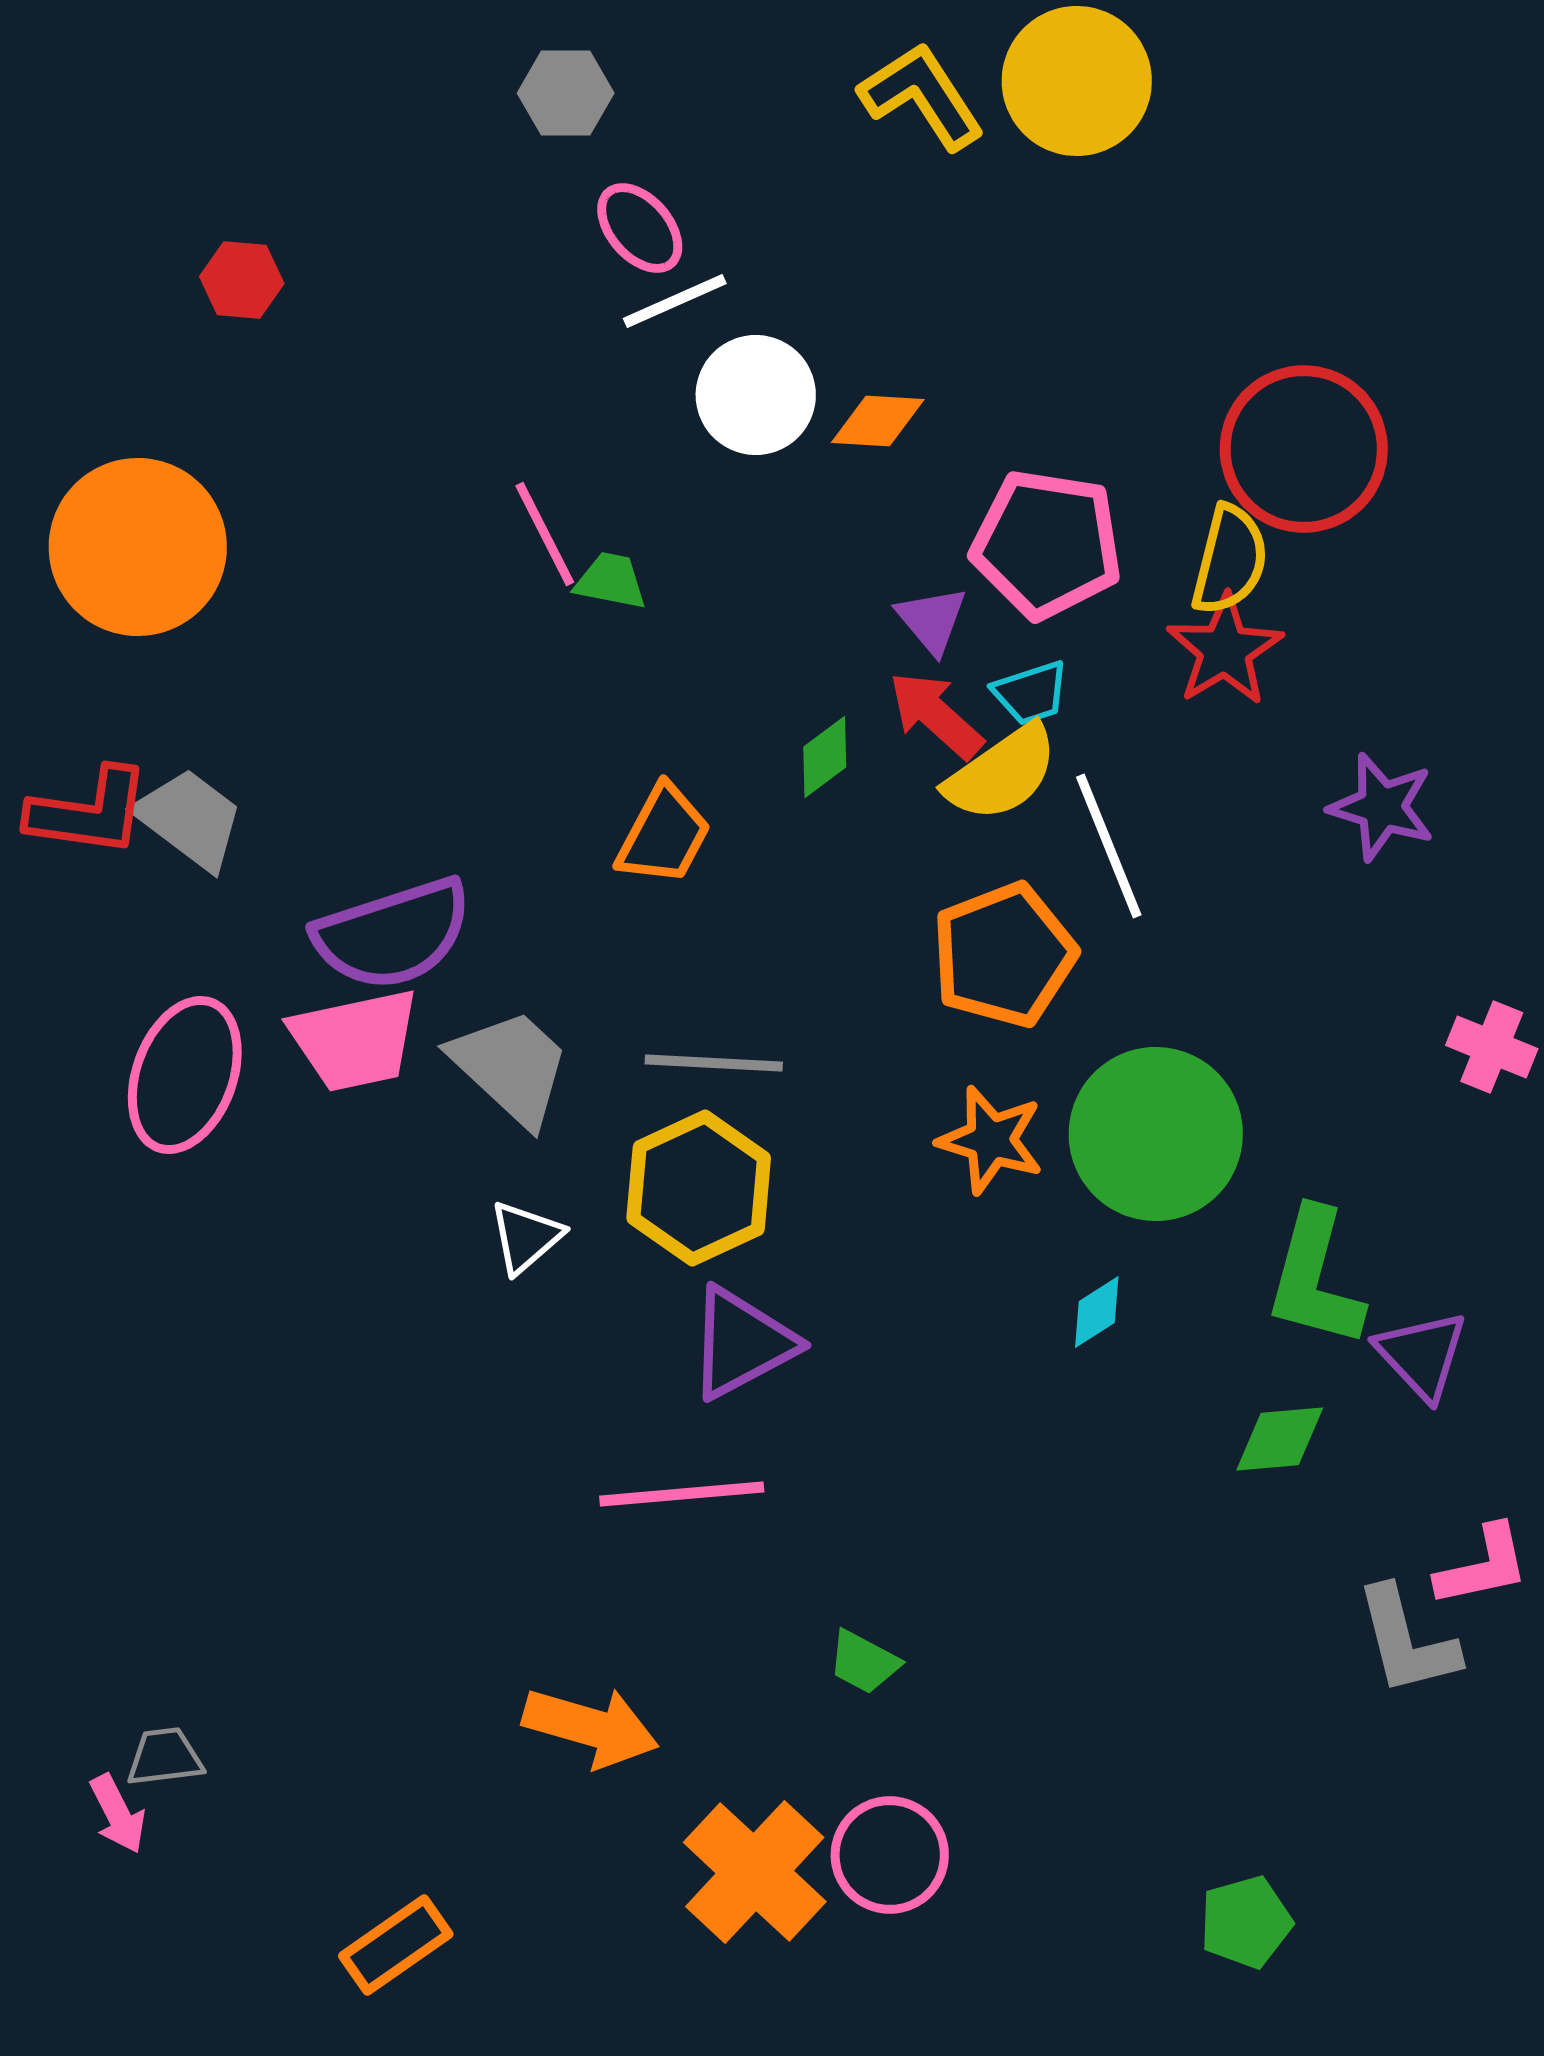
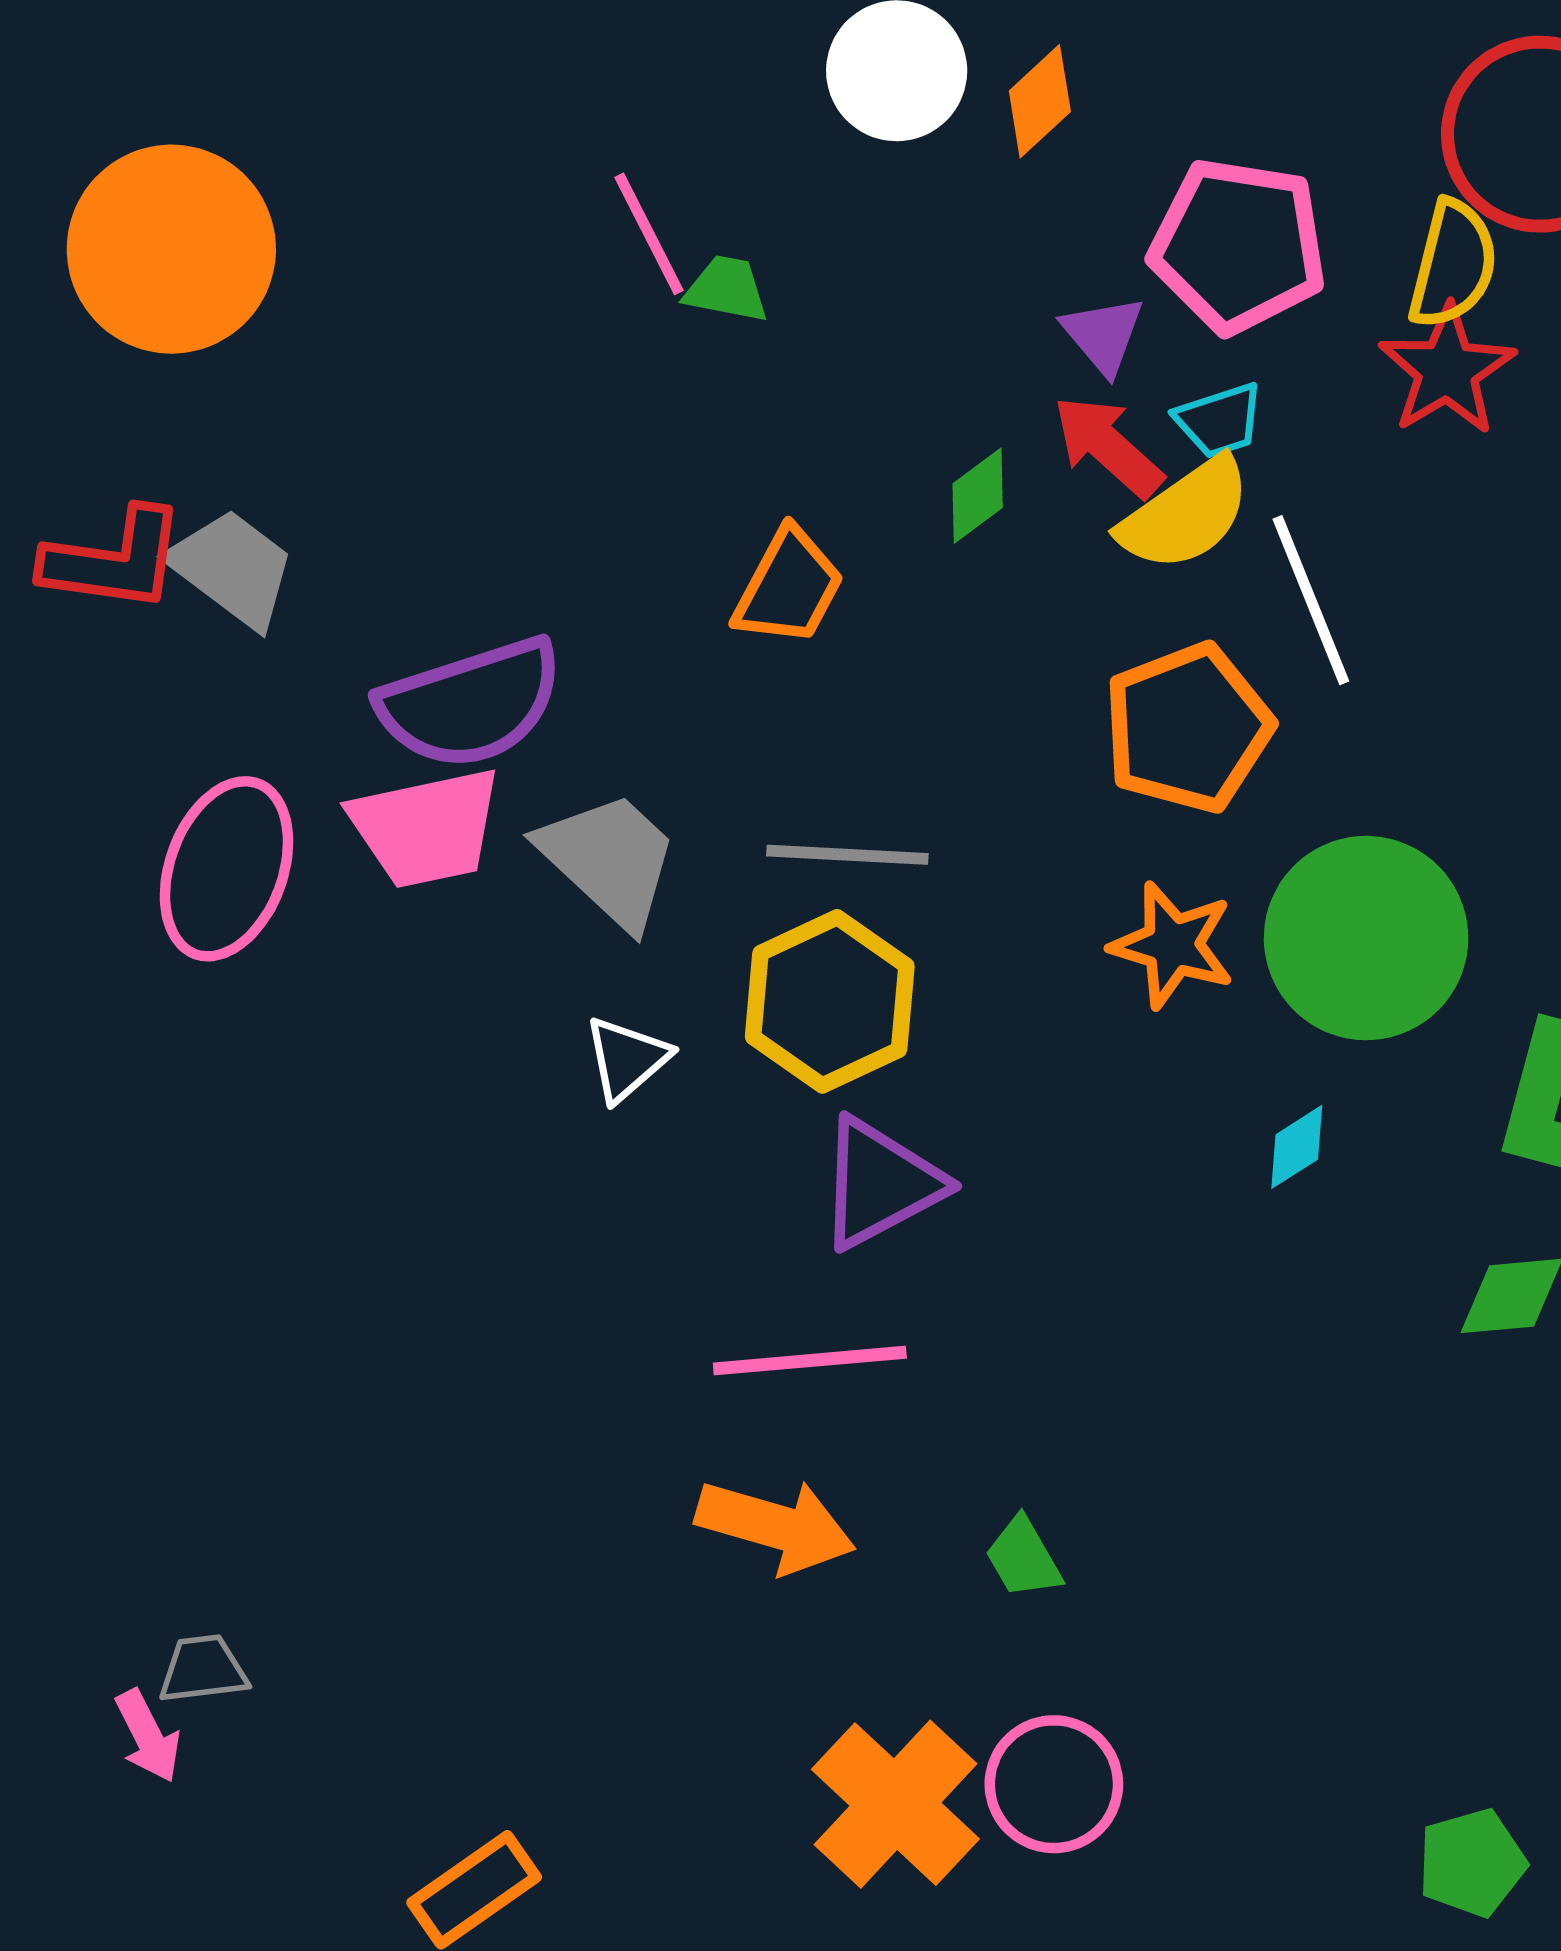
orange diamond: (878, 421) -> (1040, 101), turned -46
green trapezoid: (864, 1662) -> (1023, 1558), turned 32
orange arrow: (591, 1727) -> (776, 1526), moved

